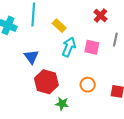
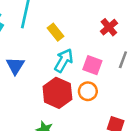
red hexagon: (46, 82) -> (57, 93), moved
orange circle: (88, 85) -> (88, 91), moved

